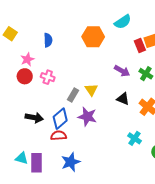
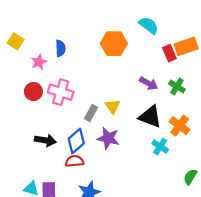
cyan semicircle: (123, 22) -> (149, 25), turned -108
pink star: (27, 59) -> (39, 62), moved
pink cross: (48, 77) -> (61, 92), size x1.5
black triangle: (123, 99) -> (150, 117), size x1.5
cyan cross: (135, 138) -> (160, 146), moved

